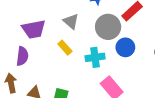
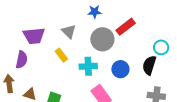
blue circle: (125, 47) -> (120, 69), moved

